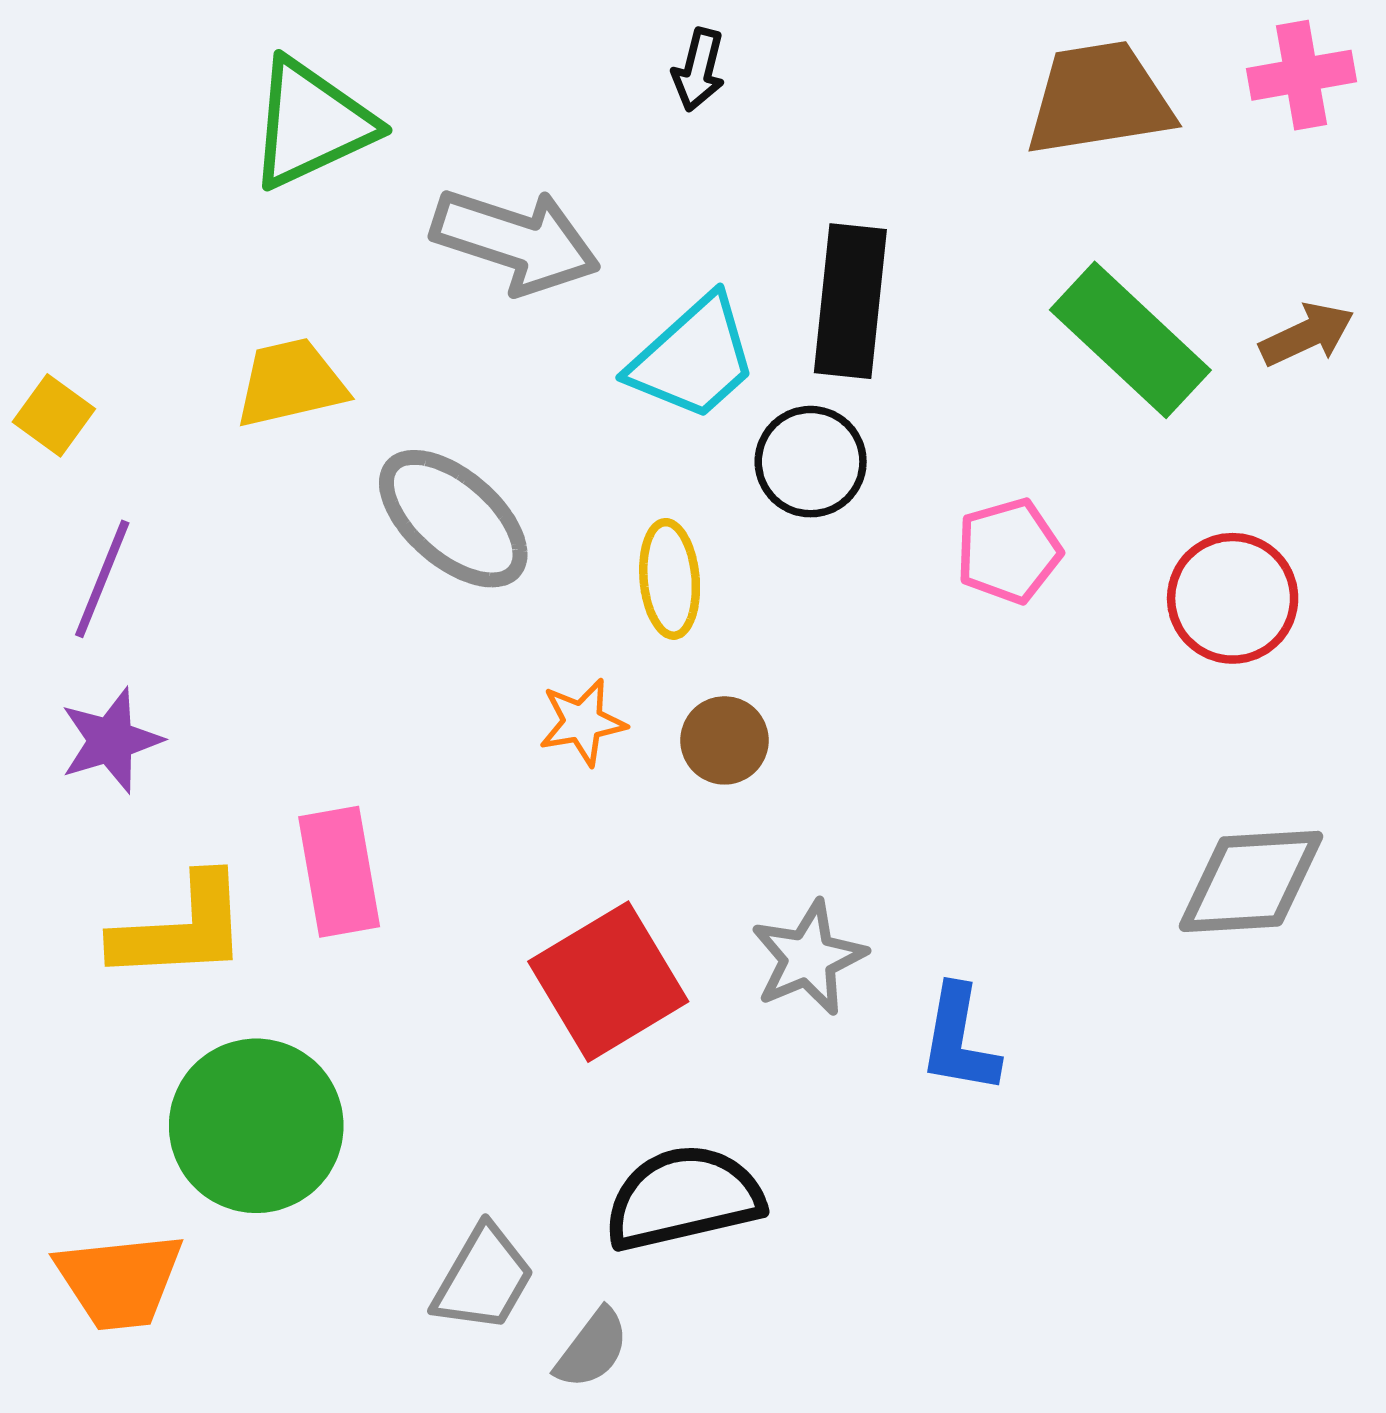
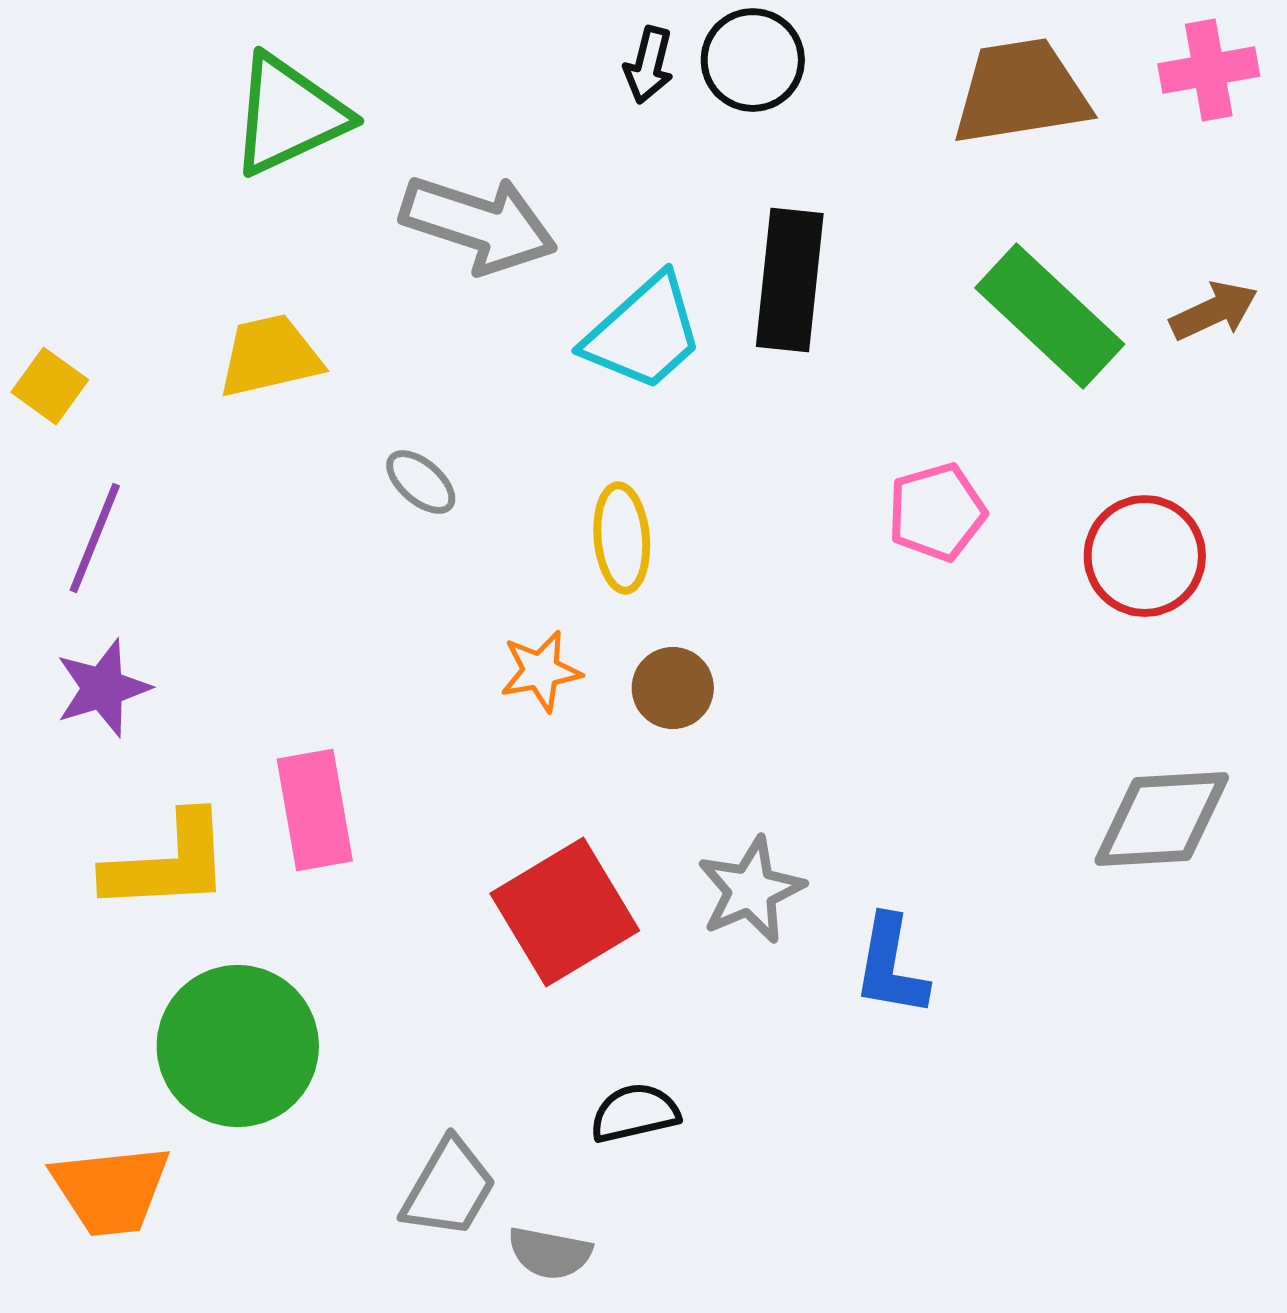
black circle: (811, 462) -> (753, 60), moved
gray ellipse: (453, 519) -> (421, 482), size x0.5
black semicircle: (684, 1198) -> (635, 1113), size x0.6
gray semicircle: (592, 1349) -> (550, 1253), turned 64

